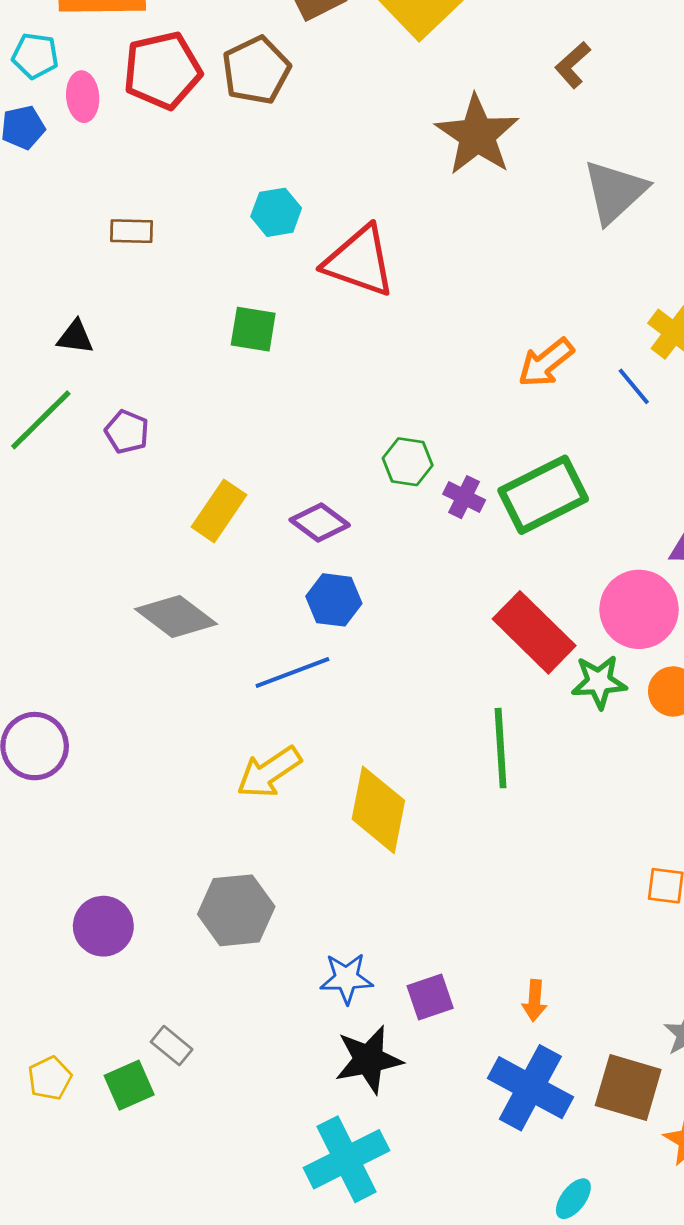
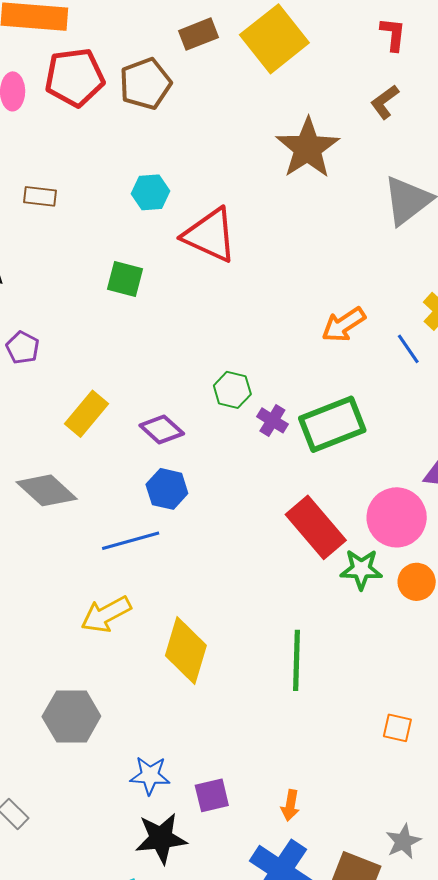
green line: (501, 748) -> (296, 660), moved

